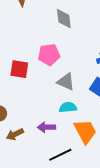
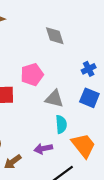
gray diamond: (64, 19) -> (55, 36), moved
cyan semicircle: (68, 107) -> (61, 124), turned 102

